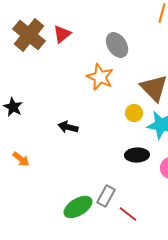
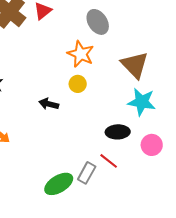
yellow circle: (134, 113) -> (78, 84), moved
red line: (128, 214) -> (109, 161), moved

